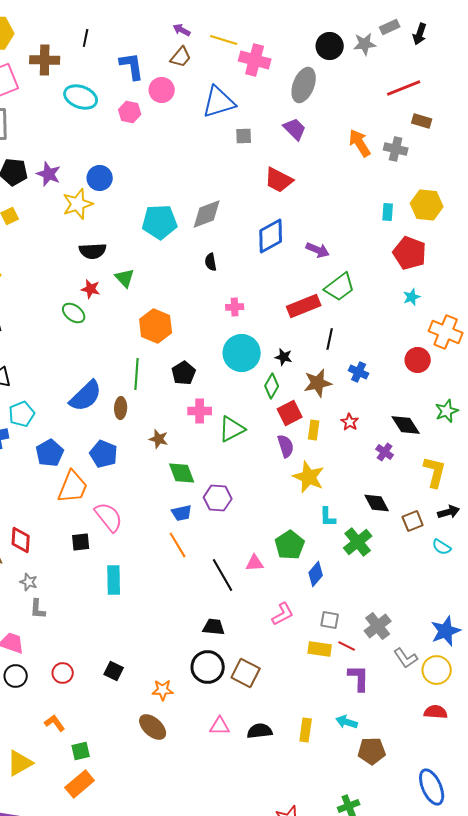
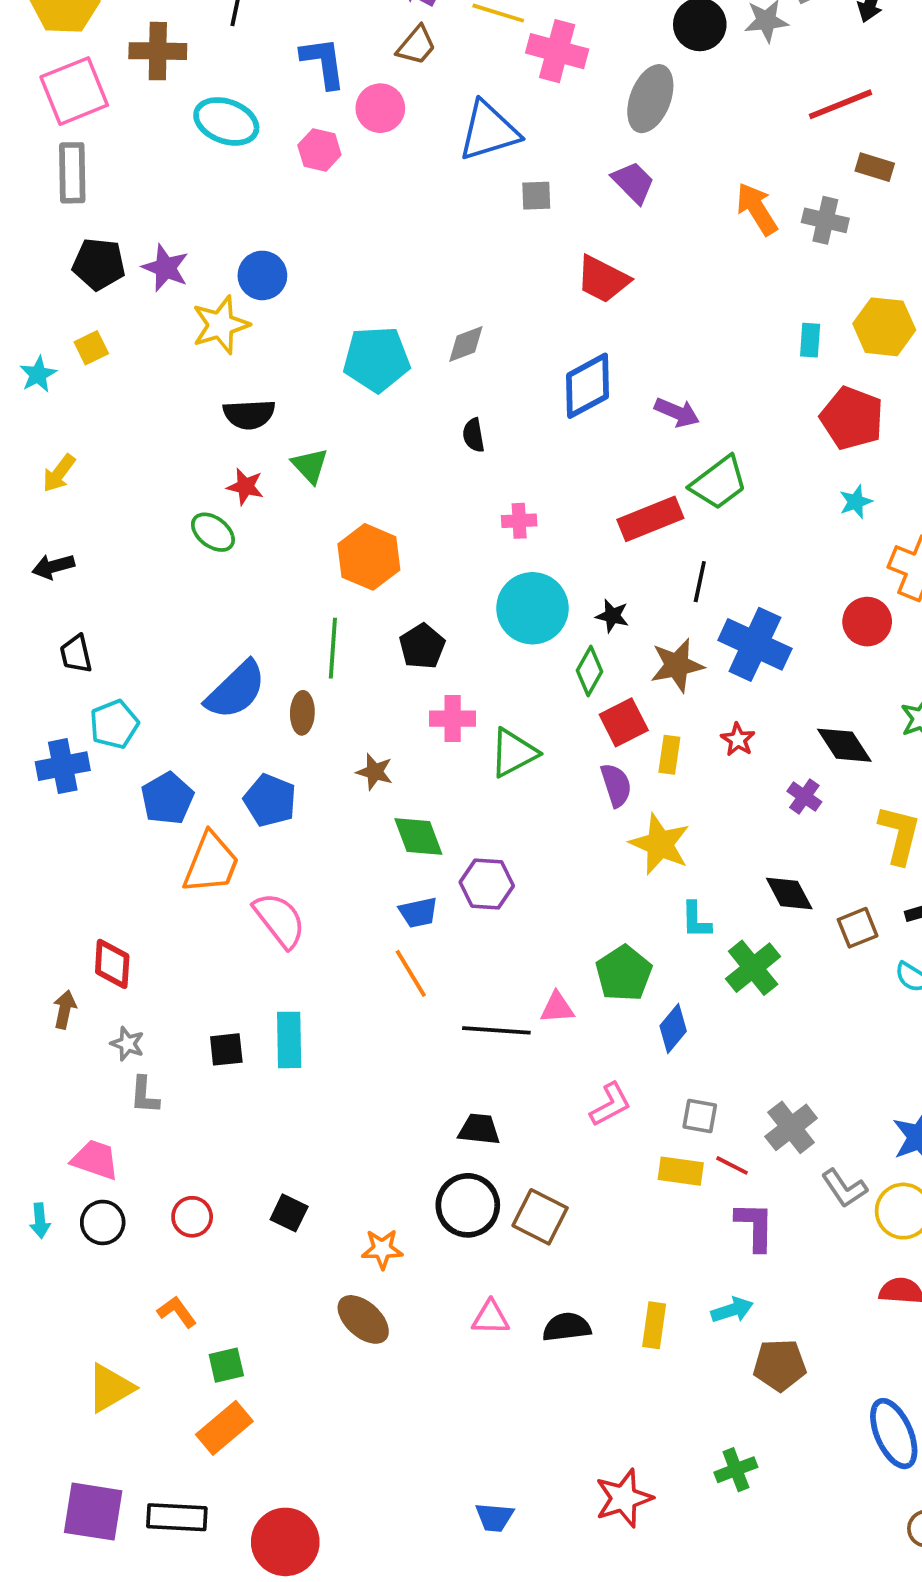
gray diamond: (207, 214) -> (466, 344), size x0.7
blue cross: (359, 372) -> (755, 644), size x1.8
black square: (81, 542) -> (226, 1049), moved
black line: (223, 575) -> (496, 1030), turned -56
cyan arrow: (347, 722) -> (732, 1310), turned 145

